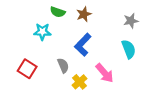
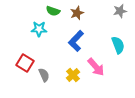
gray star: (131, 21) -> (120, 11), moved
gray semicircle: (63, 66) -> (44, 75), moved

